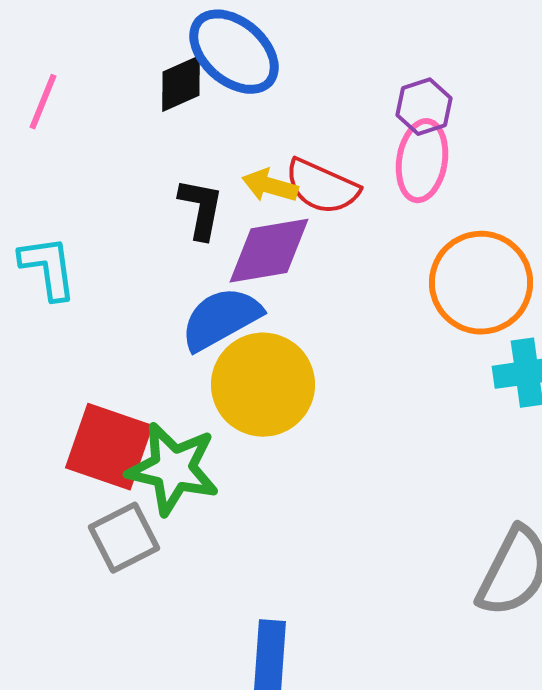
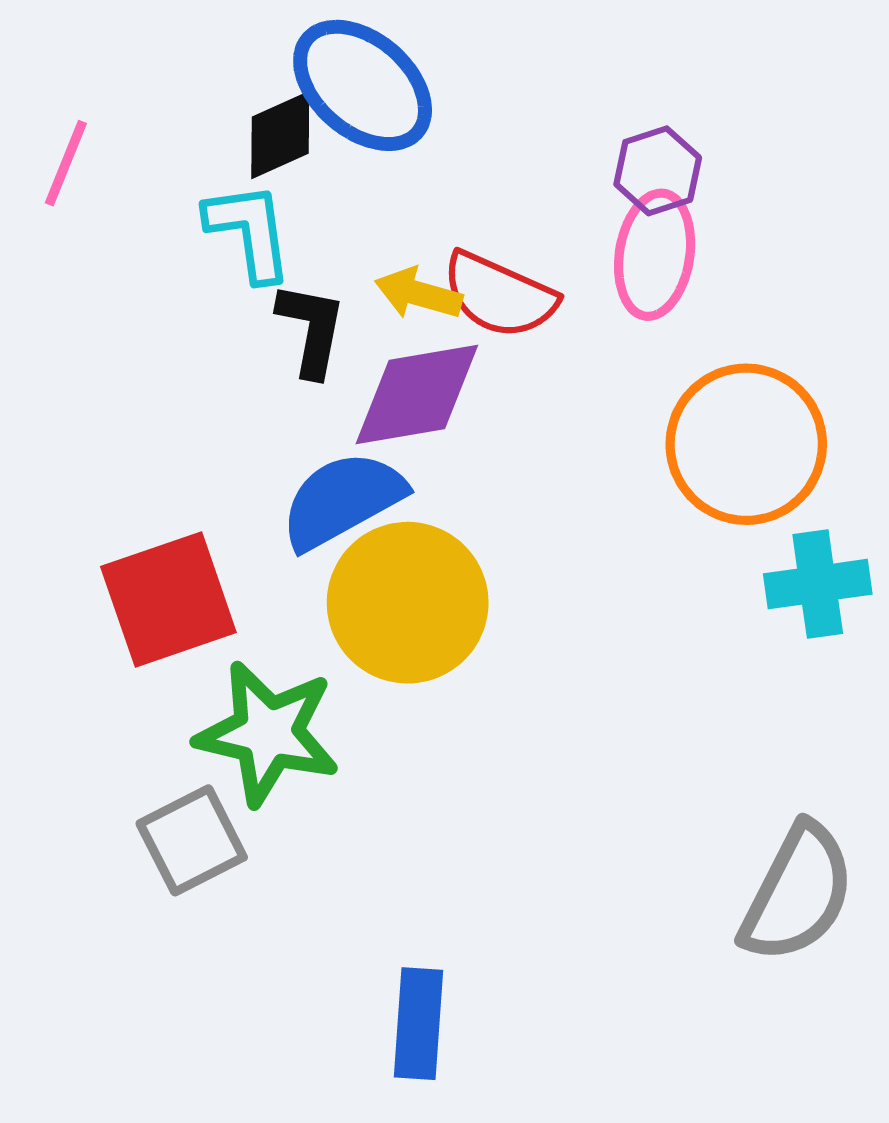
cyan L-shape: (48, 268) -> (249, 231), moved
red square: (109, 447) -> (168, 600), moved, turned -38

